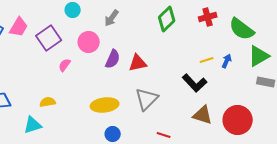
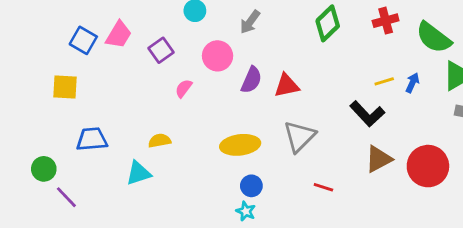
purple square: (49, 38) -> (161, 50), size x0.7
brown triangle: (203, 115) -> (379, 159), turned -45

